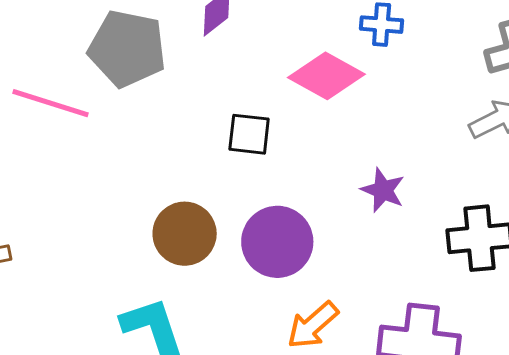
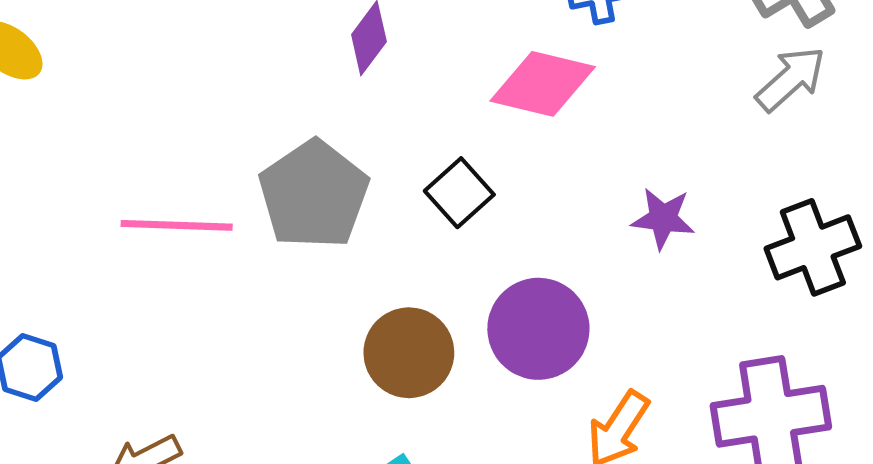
gray pentagon: (127, 49) -> (314, 195), moved, turned -30
black square: (249, 134) -> (459, 193), turned -33

